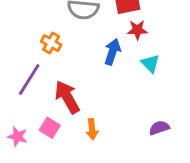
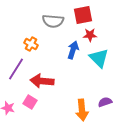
cyan triangle: (150, 64) -> (99, 58), size x1.5
red arrow: (67, 97) -> (42, 81), turned -55
orange arrow: (92, 129) -> (82, 110), moved, size x1.5

